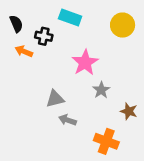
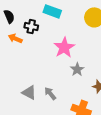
gray triangle: (55, 99) -> (29, 92), moved, turned 42
gray arrow: (68, 120) -> (50, 93), turned 32

